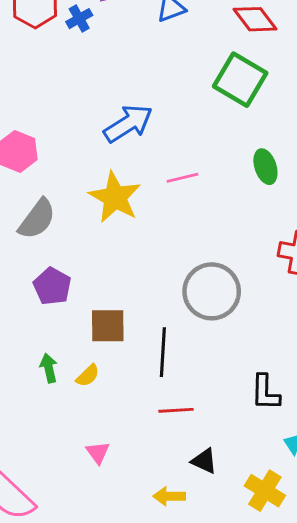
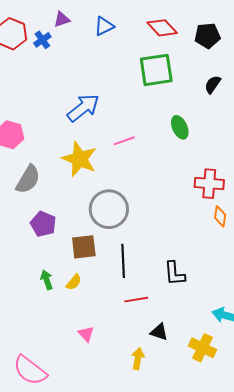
green square: (240, 80) -> (156, 70), turned -33
gray circle: (212, 291) -> (109, 209), moved
black L-shape: (265, 392) -> (175, 274), moved
yellow arrow: (169, 496) -> (138, 359), turned 105

